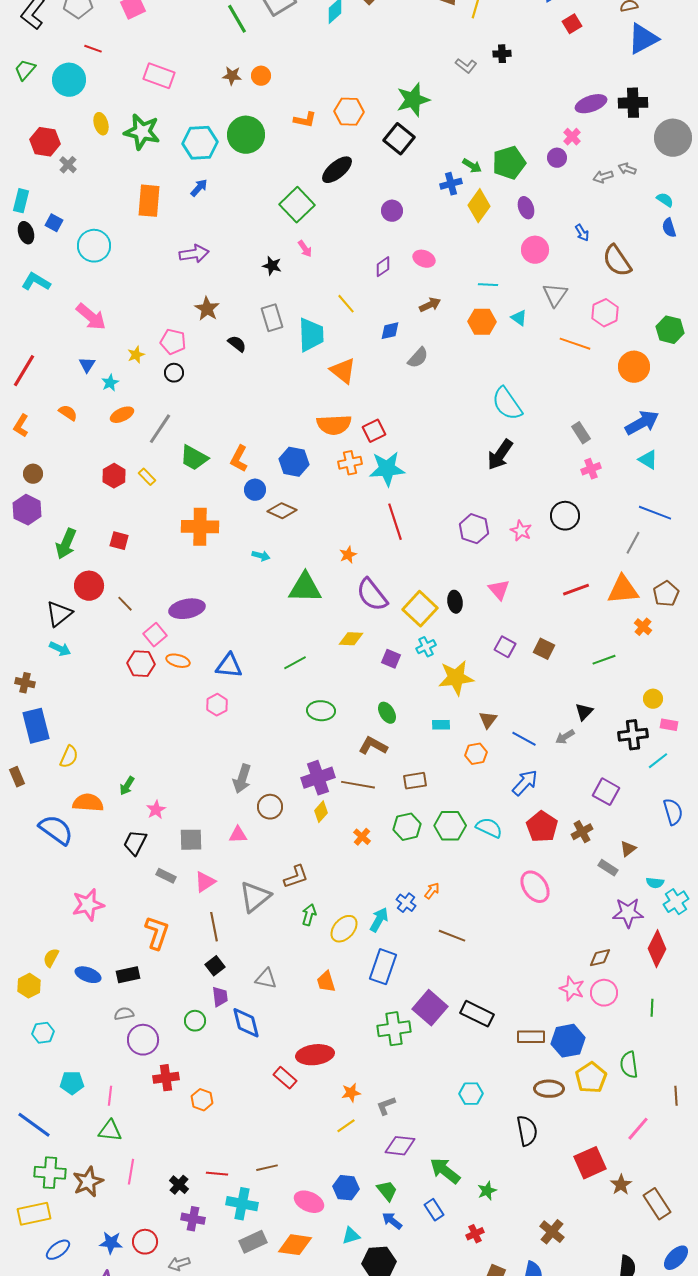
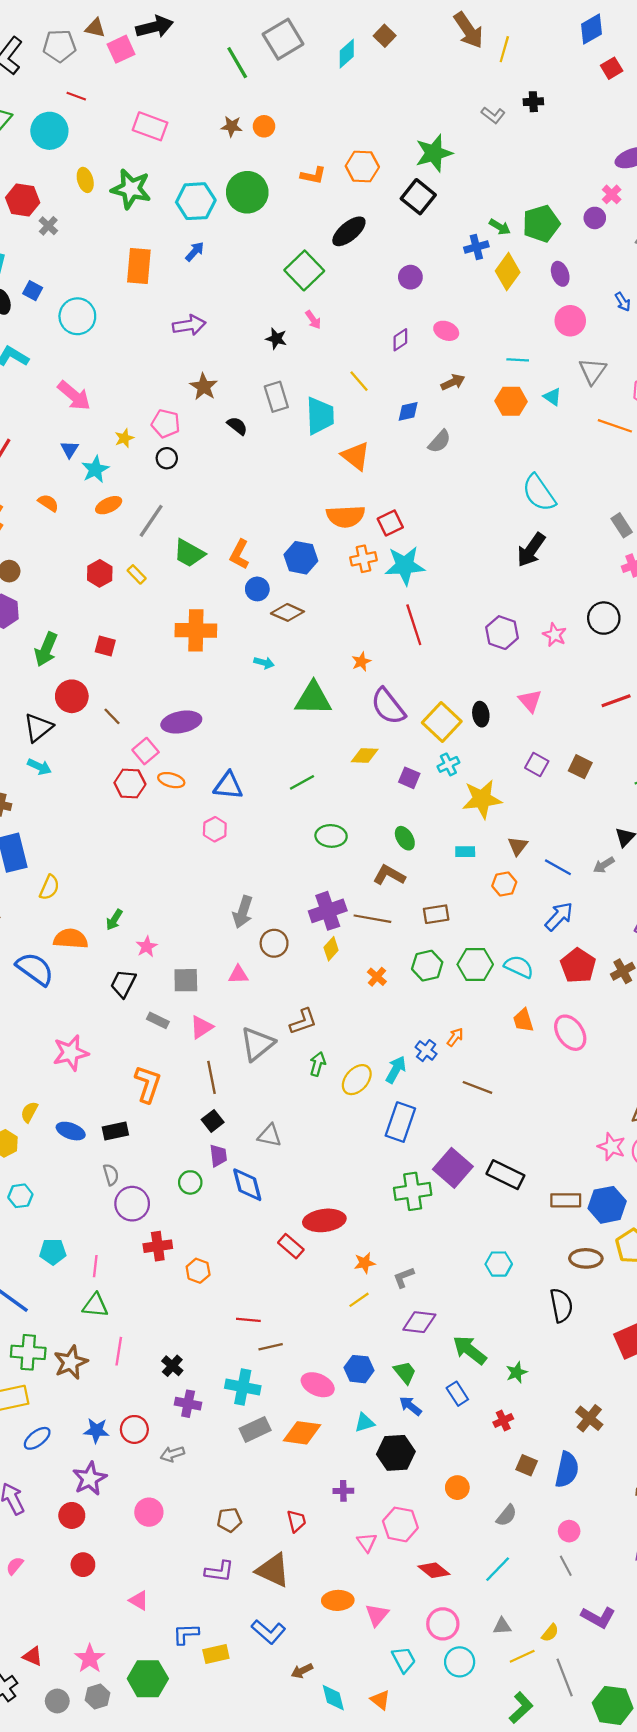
cyan star: (110, 383) -> (95, 469), size x1.4
orange trapezoid: (326, 982) -> (523, 1020), moved
gray semicircle: (124, 1014) -> (111, 1175), turned 84
red line: (217, 1174) -> (248, 1320), moved

